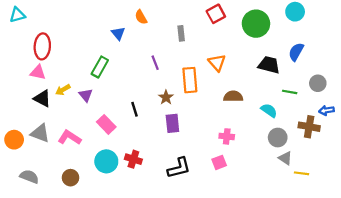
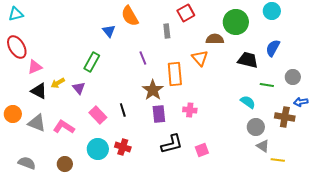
red square: (216, 14) -> (186, 13), moved
orange semicircle: (141, 17) -> (130, 16), size x1.5
red ellipse: (42, 46) -> (17, 47), moved, turned -35
pink triangle: (38, 72) -> (35, 67), turned -35
brown semicircle: (233, 96) -> (215, 39), moved
brown star: (166, 97) -> (153, 90), size x1.5
black line: (134, 109) -> (123, 110), moved
pink cross: (227, 136) -> (190, 110), moved
orange circle: (14, 140) -> (13, 114), moved
black L-shape: (179, 168) -> (172, 144), moved

